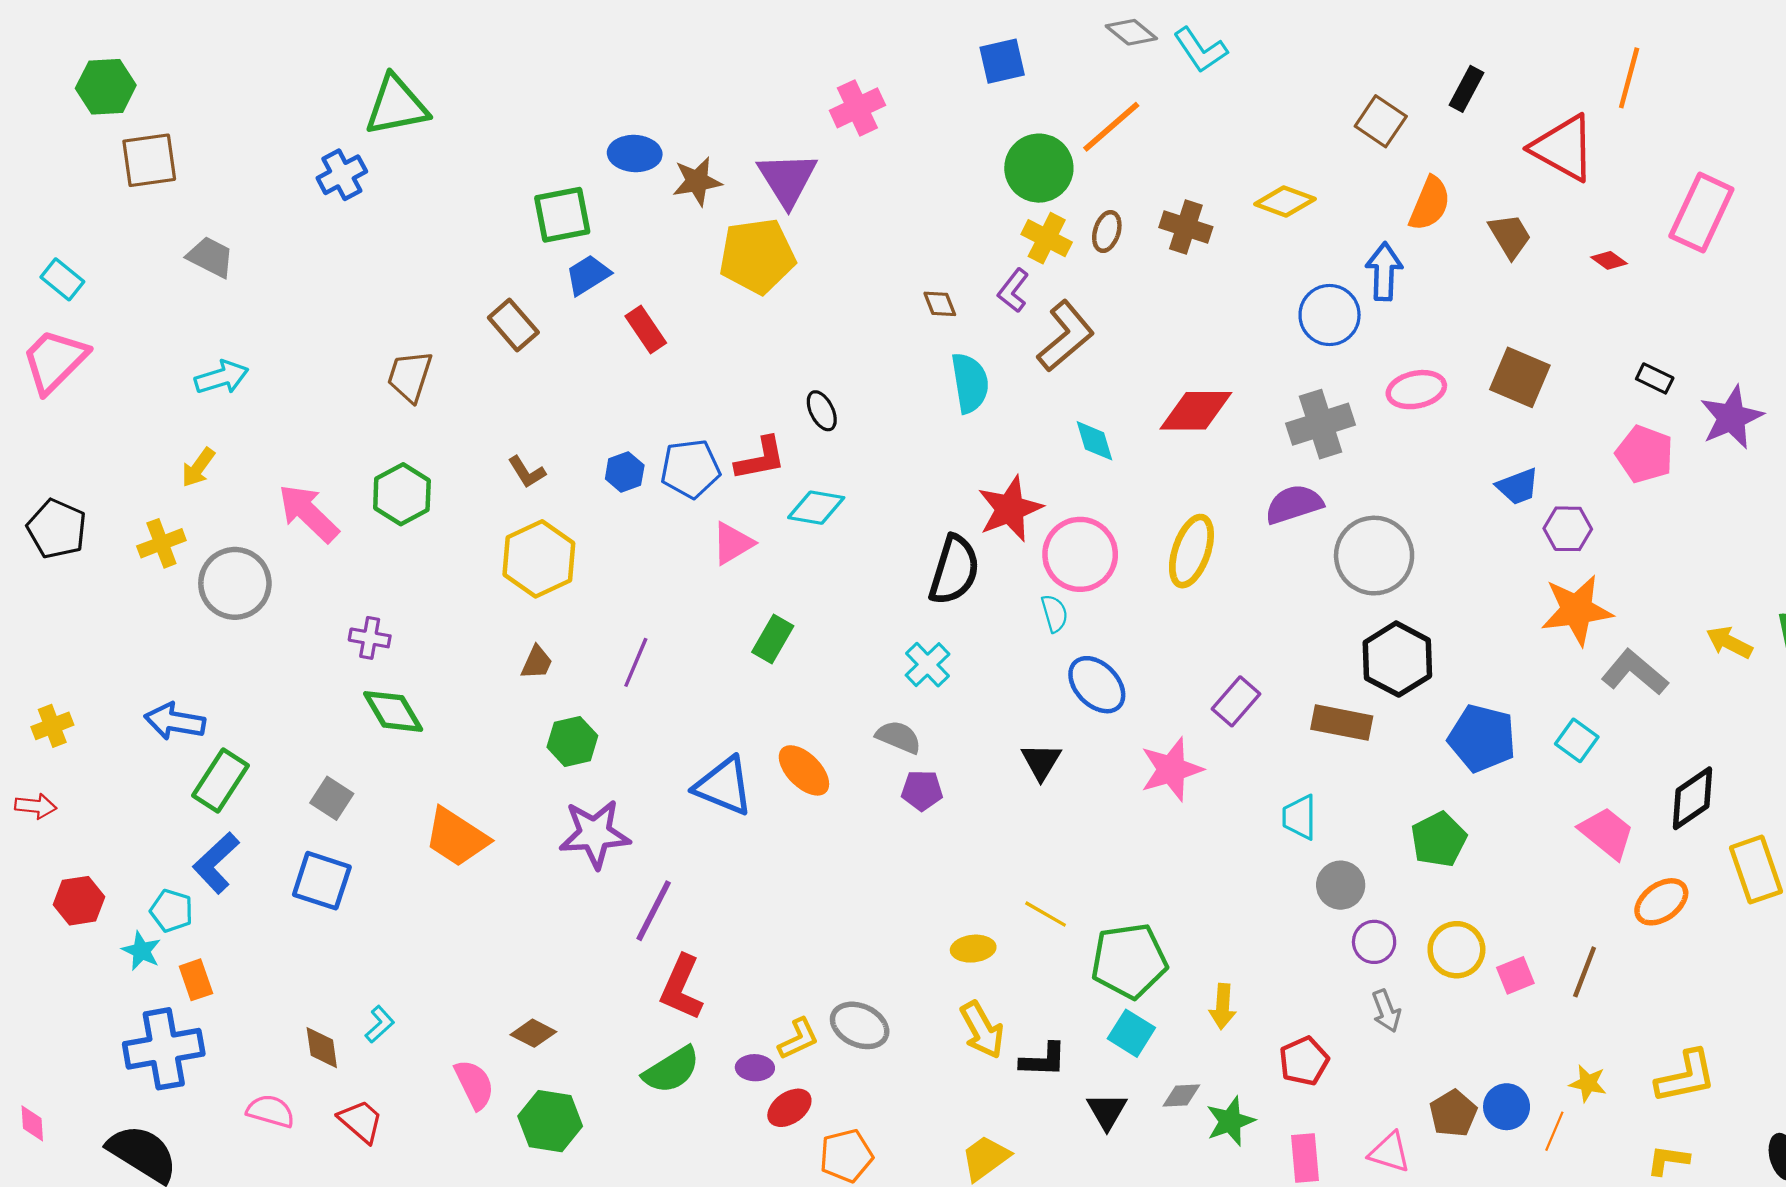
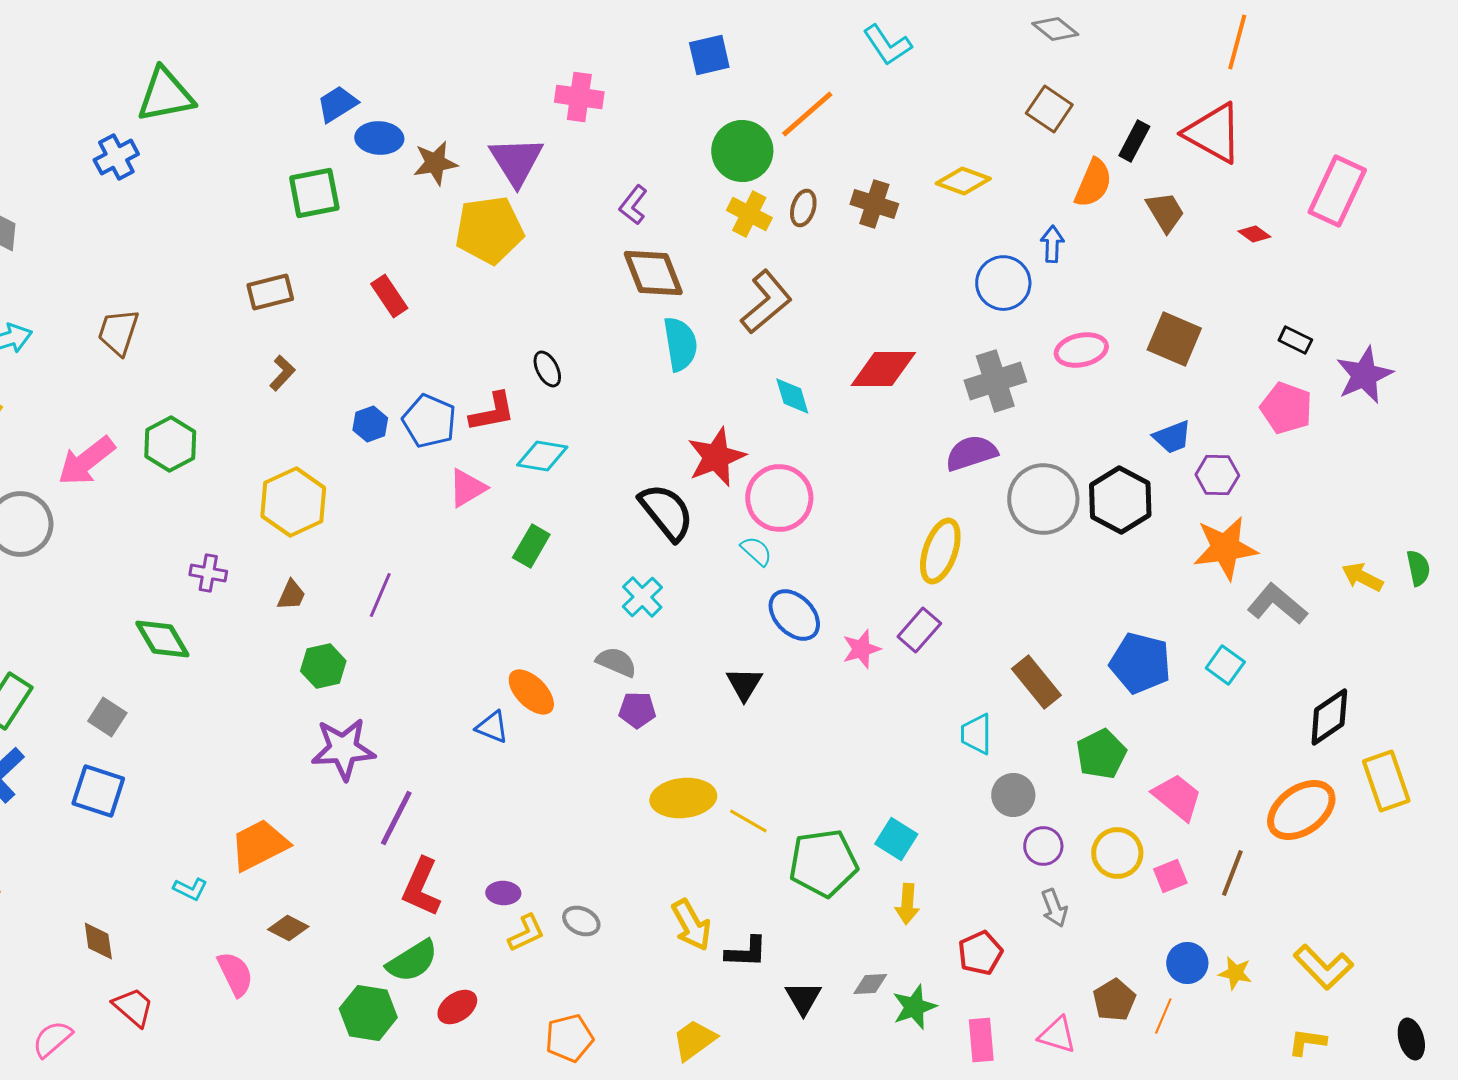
gray diamond: (1131, 32) -> (1055, 29), moved
orange line: (1629, 78) -> (1237, 42), moved
black rectangle: (1466, 89) -> (1134, 141), moved
pink cross: (857, 108) -> (579, 97), turned 33
blue arrow: (1384, 272) -> (1052, 244), size x0.7
blue trapezoid: (588, 275) -> (337, 104), moved
purple L-shape: (1013, 291) -> (633, 205), moved
brown diamond: (940, 304) -> (653, 273), size x2.0
brown rectangle: (513, 325) -> (270, 292), turned -63
brown trapezoid: (410, 376) -> (118, 332), moved
blue pentagon: (690, 469) -> (429, 421), turned 30
brown L-shape: (527, 472) -> (282, 373), moved, turned -105
pink arrow: (308, 513) -> (86, 461), turned -82
yellow ellipse: (1191, 551) -> (940, 551), moved
black semicircle: (954, 570) -> (666, 512), turned -56
cyan semicircle: (1054, 613) -> (756, 551), turned -32
purple cross: (370, 638) -> (208, 573), moved
green rectangle: (773, 639) -> (531, 546), moved
black hexagon: (1397, 659) -> (1120, 500), moved
brown rectangle: (1342, 723) -> (1036, 682), moved, turned 40
pink star: (1171, 769) -> (861, 649), moved, size x0.7
blue triangle: (724, 786) -> (492, 727), moved, size x0.6
pink trapezoid: (1607, 833) -> (1177, 797), moved
orange trapezoid: (457, 837) -> (259, 845), moved, turned 120
orange ellipse: (1661, 902) -> (1301, 810), size x1.4
yellow ellipse: (973, 949) -> (683, 798), moved, size x1.6
cyan L-shape: (380, 1024) -> (190, 889), moved, turned 68
gray ellipse: (860, 1025) -> (581, 921), size x0.7
cyan square: (1131, 1033) -> (896, 839), moved
purple ellipse: (755, 1068) -> (503, 893), moved
yellow L-shape: (1686, 1077) -> (1323, 967), turned 58
blue circle: (1507, 1107) -> (1187, 963), moved
red ellipse: (789, 1108) -> (457, 1007), moved
pink semicircle: (271, 1111) -> (52, 1039), moved, turned -57
green hexagon: (550, 1121) -> (368, 1013), moved
orange line: (1554, 1131) -> (1163, 1016), moved

